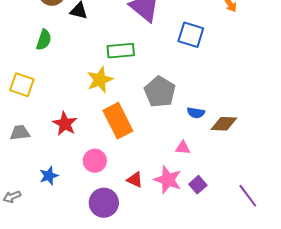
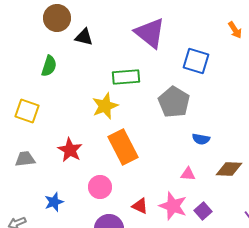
gray pentagon: (160, 92) -> (174, 102), moved
brown diamond: (224, 124) -> (229, 169), moved

